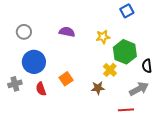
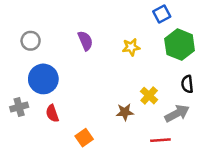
purple semicircle: (67, 32) -> (85, 41), turned 56
green hexagon: (125, 52) -> (180, 45), moved
yellow cross: (110, 70) -> (149, 96), moved
orange square: (66, 79) -> (84, 138), moved

